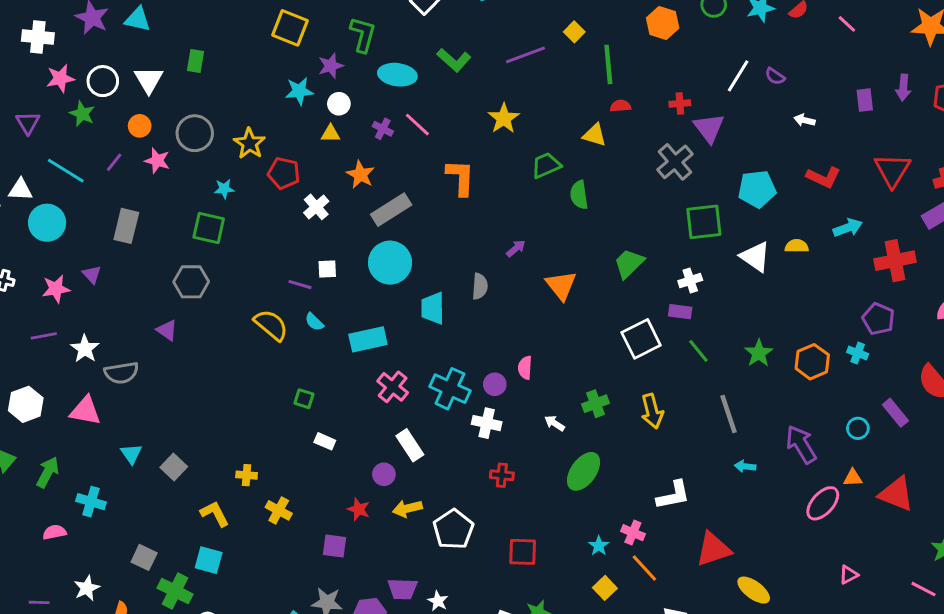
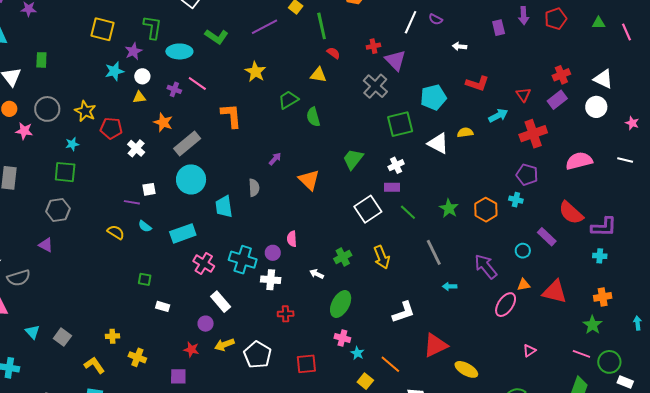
red semicircle: (620, 106) -> (333, 53), turned 48
red triangle: (892, 170) -> (523, 95), moved, size x0.6
yellow semicircle: (271, 325) -> (116, 232), size x0.7
pink cross: (633, 533) -> (342, 338), moved

